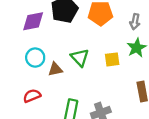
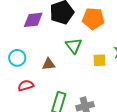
cyan circle: (35, 58) -> (17, 58), moved
green triangle: (80, 58) -> (74, 46), moved

